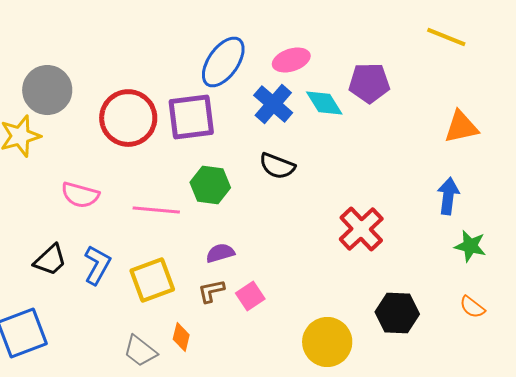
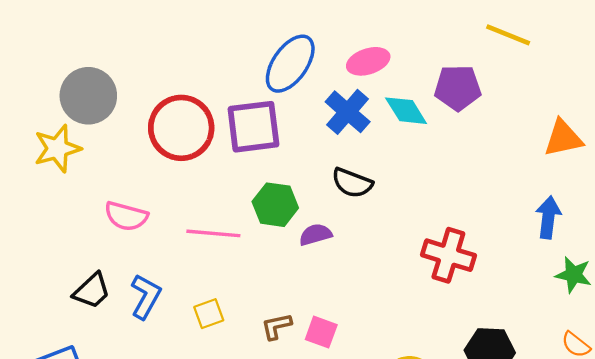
yellow line: (446, 37) -> (508, 35), moved
red cross: (361, 229) -> (448, 255), turned -30
purple semicircle: (220, 253) -> (315, 235), moved
yellow square: (152, 280) -> (209, 314), size x0.6
pink square: (250, 296) -> (321, 332), turned -36

